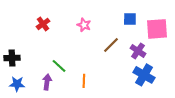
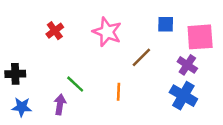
pink star: (84, 25) -> (107, 32), size x1.6
purple cross: (138, 51) -> (187, 65), moved
orange line: (84, 81) -> (118, 92), moved

